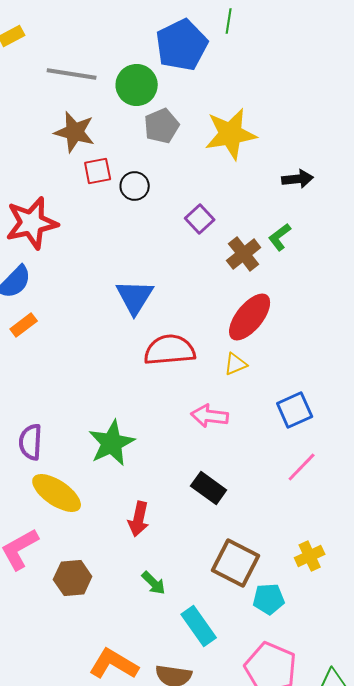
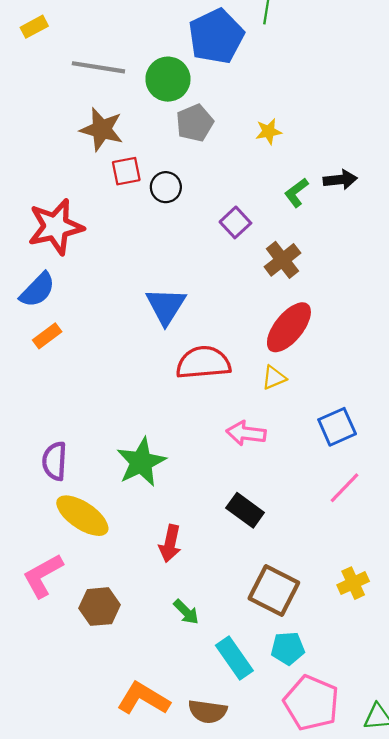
yellow star: (231, 134) -> (269, 132), size x0.5
green L-shape: (280, 237) -> (296, 193), moved
cyan pentagon: (269, 599) -> (288, 648), moved

